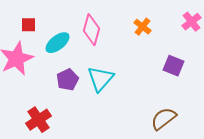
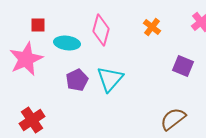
cyan ellipse: (58, 43) -> (67, 43), turned 45
red cross: (39, 120) -> (32, 120), moved

